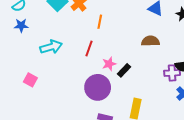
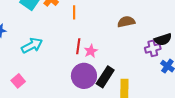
red line: (89, 48) -> (78, 46), moved
black rectangle: (124, 70) -> (105, 77), moved, size x1.5
pink square: (30, 80) -> (18, 81), turned 32

